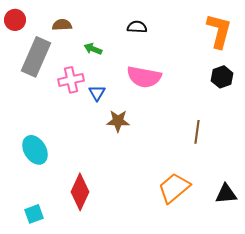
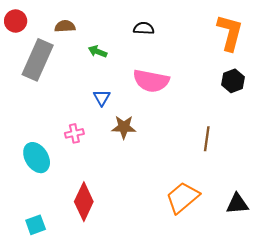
pink cross: (71, 80) -> (74, 133), moved, size x0.7

